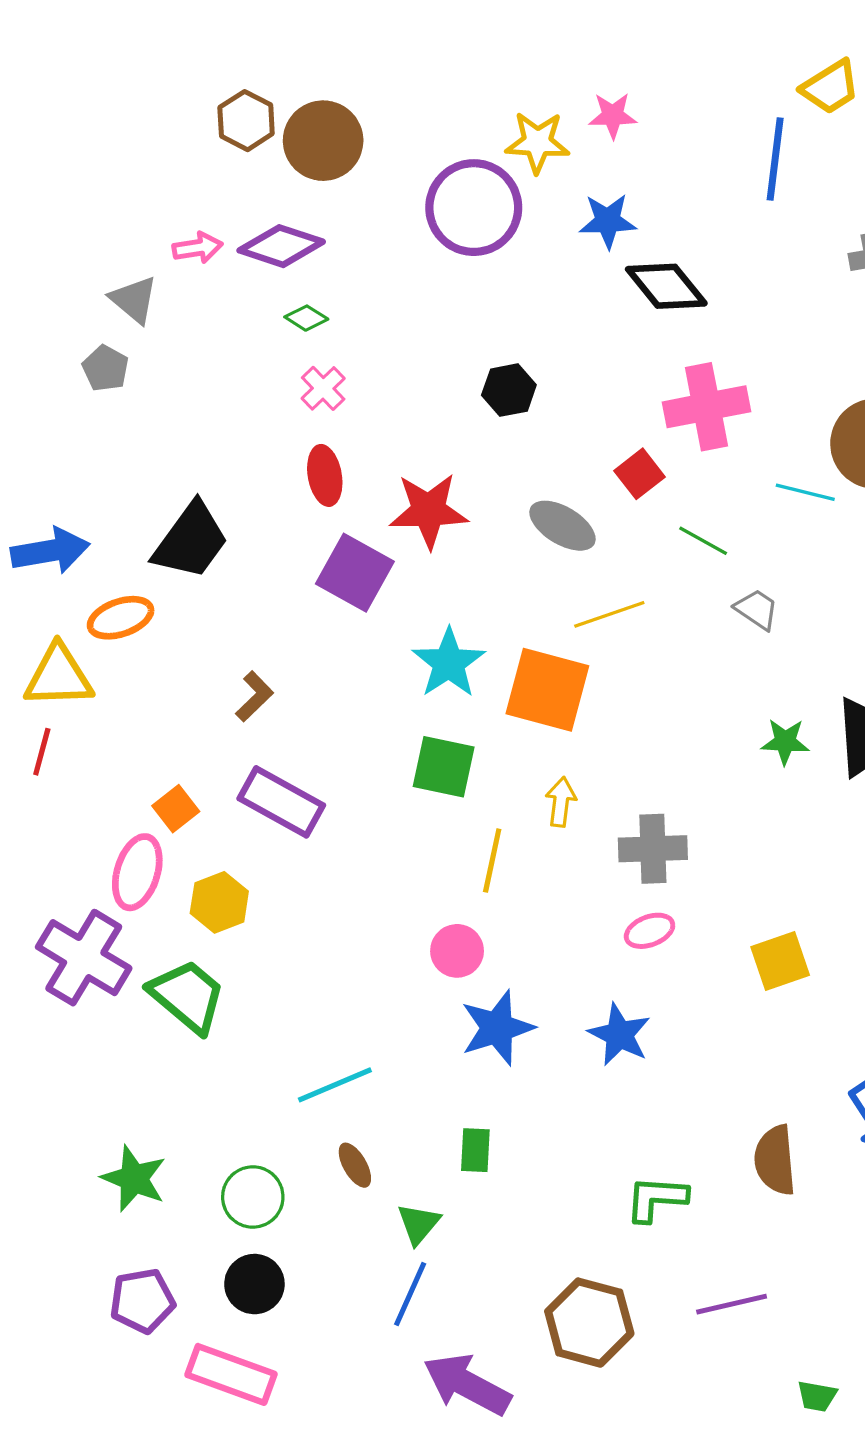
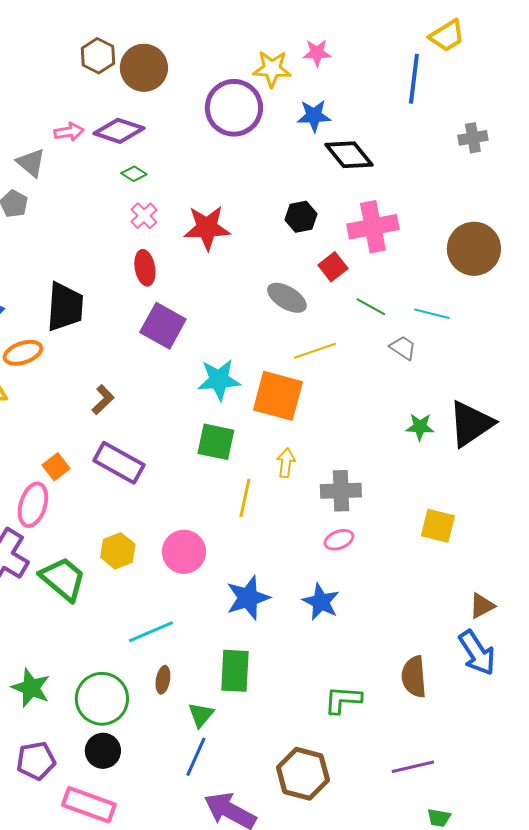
black hexagon: (509, 390) -> (301, 217), moved
cyan line: (805, 492) -> (432, 314), moved
red star: (429, 511) -> (207, 228), moved
black trapezoid: (191, 541) -> (65, 307), turned -32
cyan star: (449, 663) -> (219, 380), turned 30
yellow hexagon: (219, 902) -> (118, 551), moved
pink circle: (457, 951) -> (184, 552), moved, size x1.4
yellow square: (780, 961) -> (438, 526), moved, turned 33
green rectangle: (475, 1150) -> (235, 671), size x1.6
brown ellipse: (355, 1165) -> (163, 680), turned 40
green circle: (253, 1197) -> (102, 699), size x1.4
purple line: (732, 1304) -> (413, 767), moved

